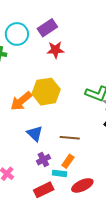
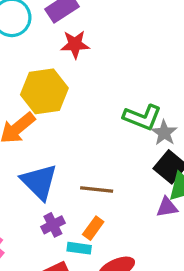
yellow hexagon: (46, 92) -> (44, 91), moved
blue triangle: (35, 133) -> (39, 182), size x1.4

